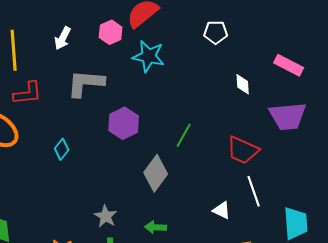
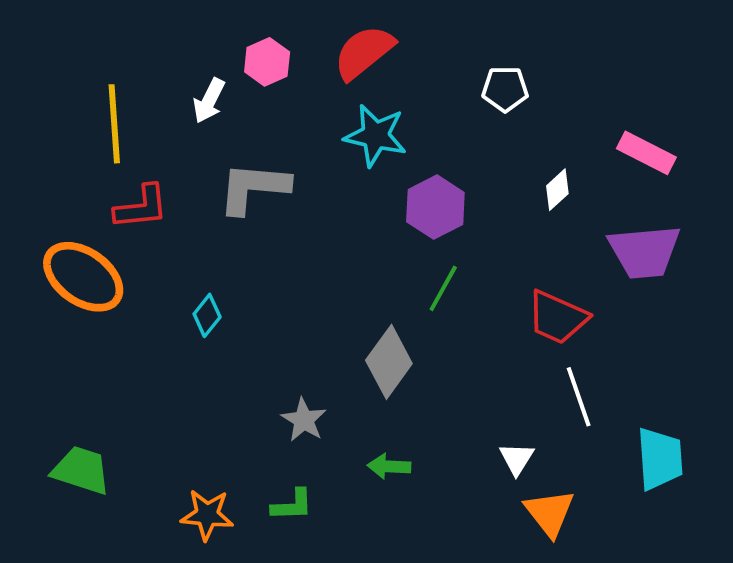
pink hexagon: (111, 32) -> (267, 62), moved
white diamond: (243, 84) -> (557, 190), turned 50
purple hexagon: (124, 123) -> (435, 207), moved
white triangle: (222, 210) -> (517, 459), moved, turned 36
gray star: (106, 216) -> (304, 420), moved

